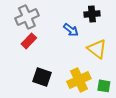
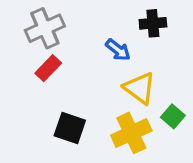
yellow triangle: (97, 49) -> (140, 88), moved
green square: (104, 86) -> (173, 116), moved, turned 32

